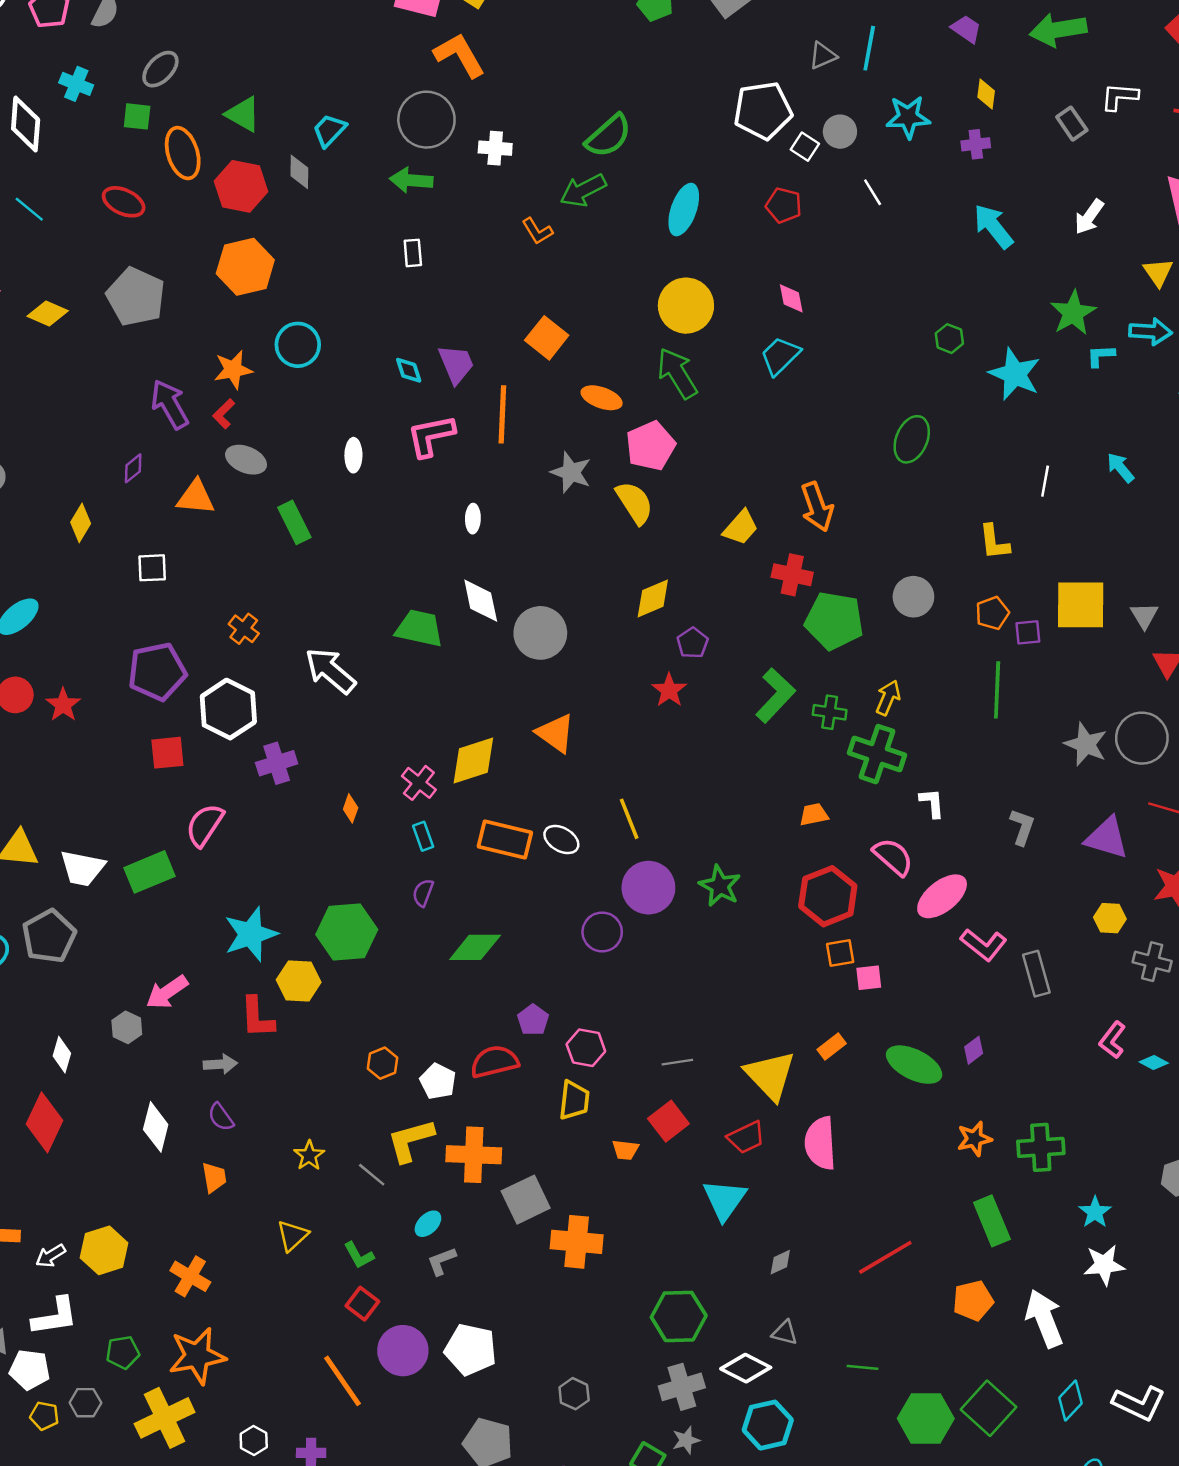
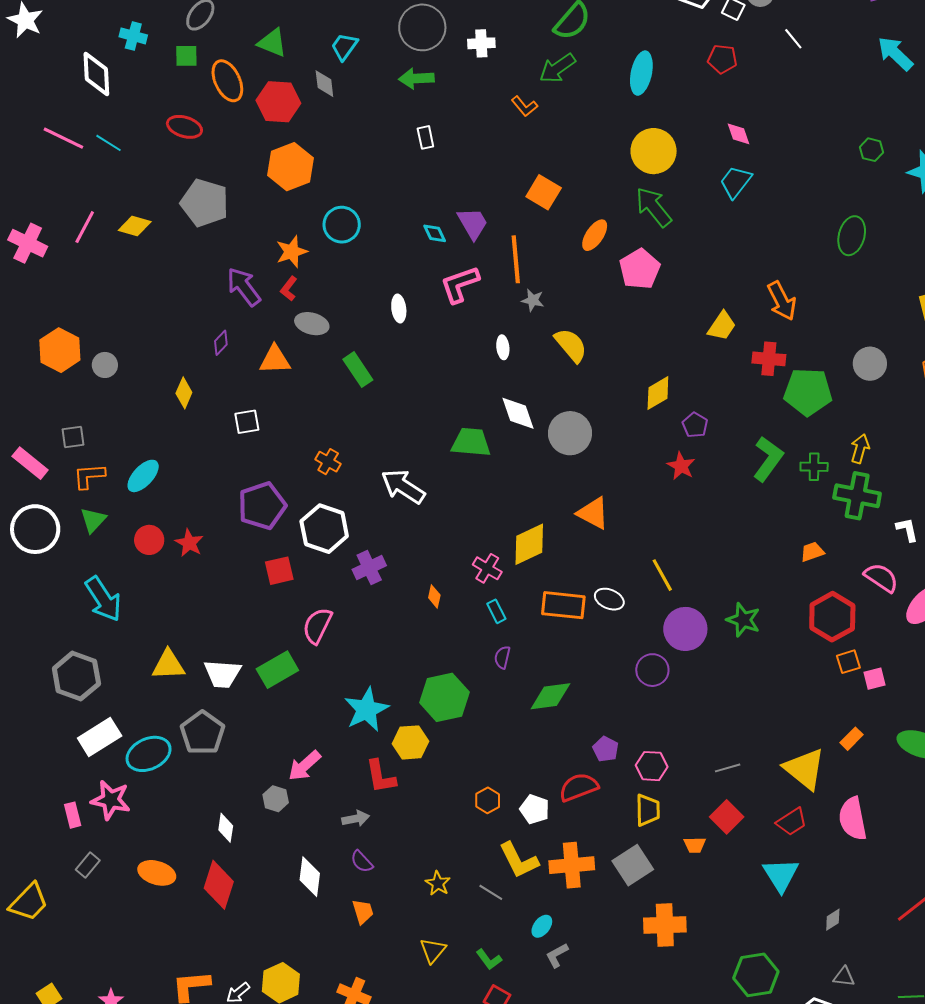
orange ellipse: (602, 398) -> (595, 235), turned -68
gray star: (571, 472) -> (533, 300), moved, size x0.7
yellow semicircle: (635, 503) -> (571, 345), moved
yellow L-shape: (411, 1140) -> (519, 860), turned -93
gray square: (526, 1200) -> (633, 865), moved

